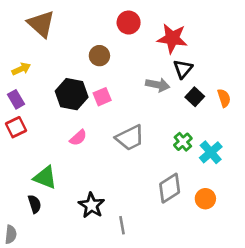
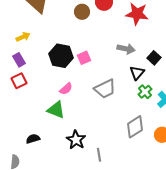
brown circle: (99, 56) -> (82, 12), moved
black triangle: (183, 69) -> (137, 73), moved
green triangle: (45, 178) -> (56, 110), moved
black semicircle: (35, 204) -> (33, 139), turned -88

